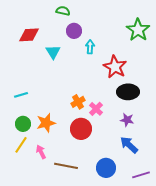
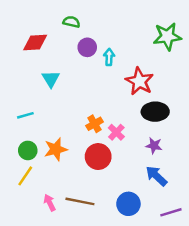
green semicircle: (63, 11) -> (71, 22), moved
green star: (138, 30) -> (167, 36), turned 30
purple circle: (74, 31) -> (87, 47), moved
cyan triangle: (53, 52) -> (51, 79), moved
pink arrow: (41, 152) -> (50, 203), moved

